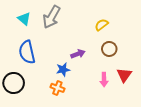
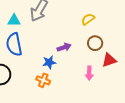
cyan triangle: (24, 19) -> (14, 20), moved, turned -40
red triangle: (124, 75) -> (109, 60), moved, turned 35

